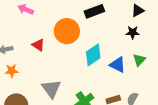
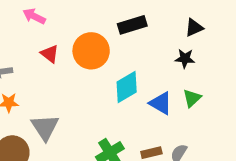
red triangle: (38, 45) -> (50, 54), moved
gray triangle: (51, 89) -> (45, 127), moved

